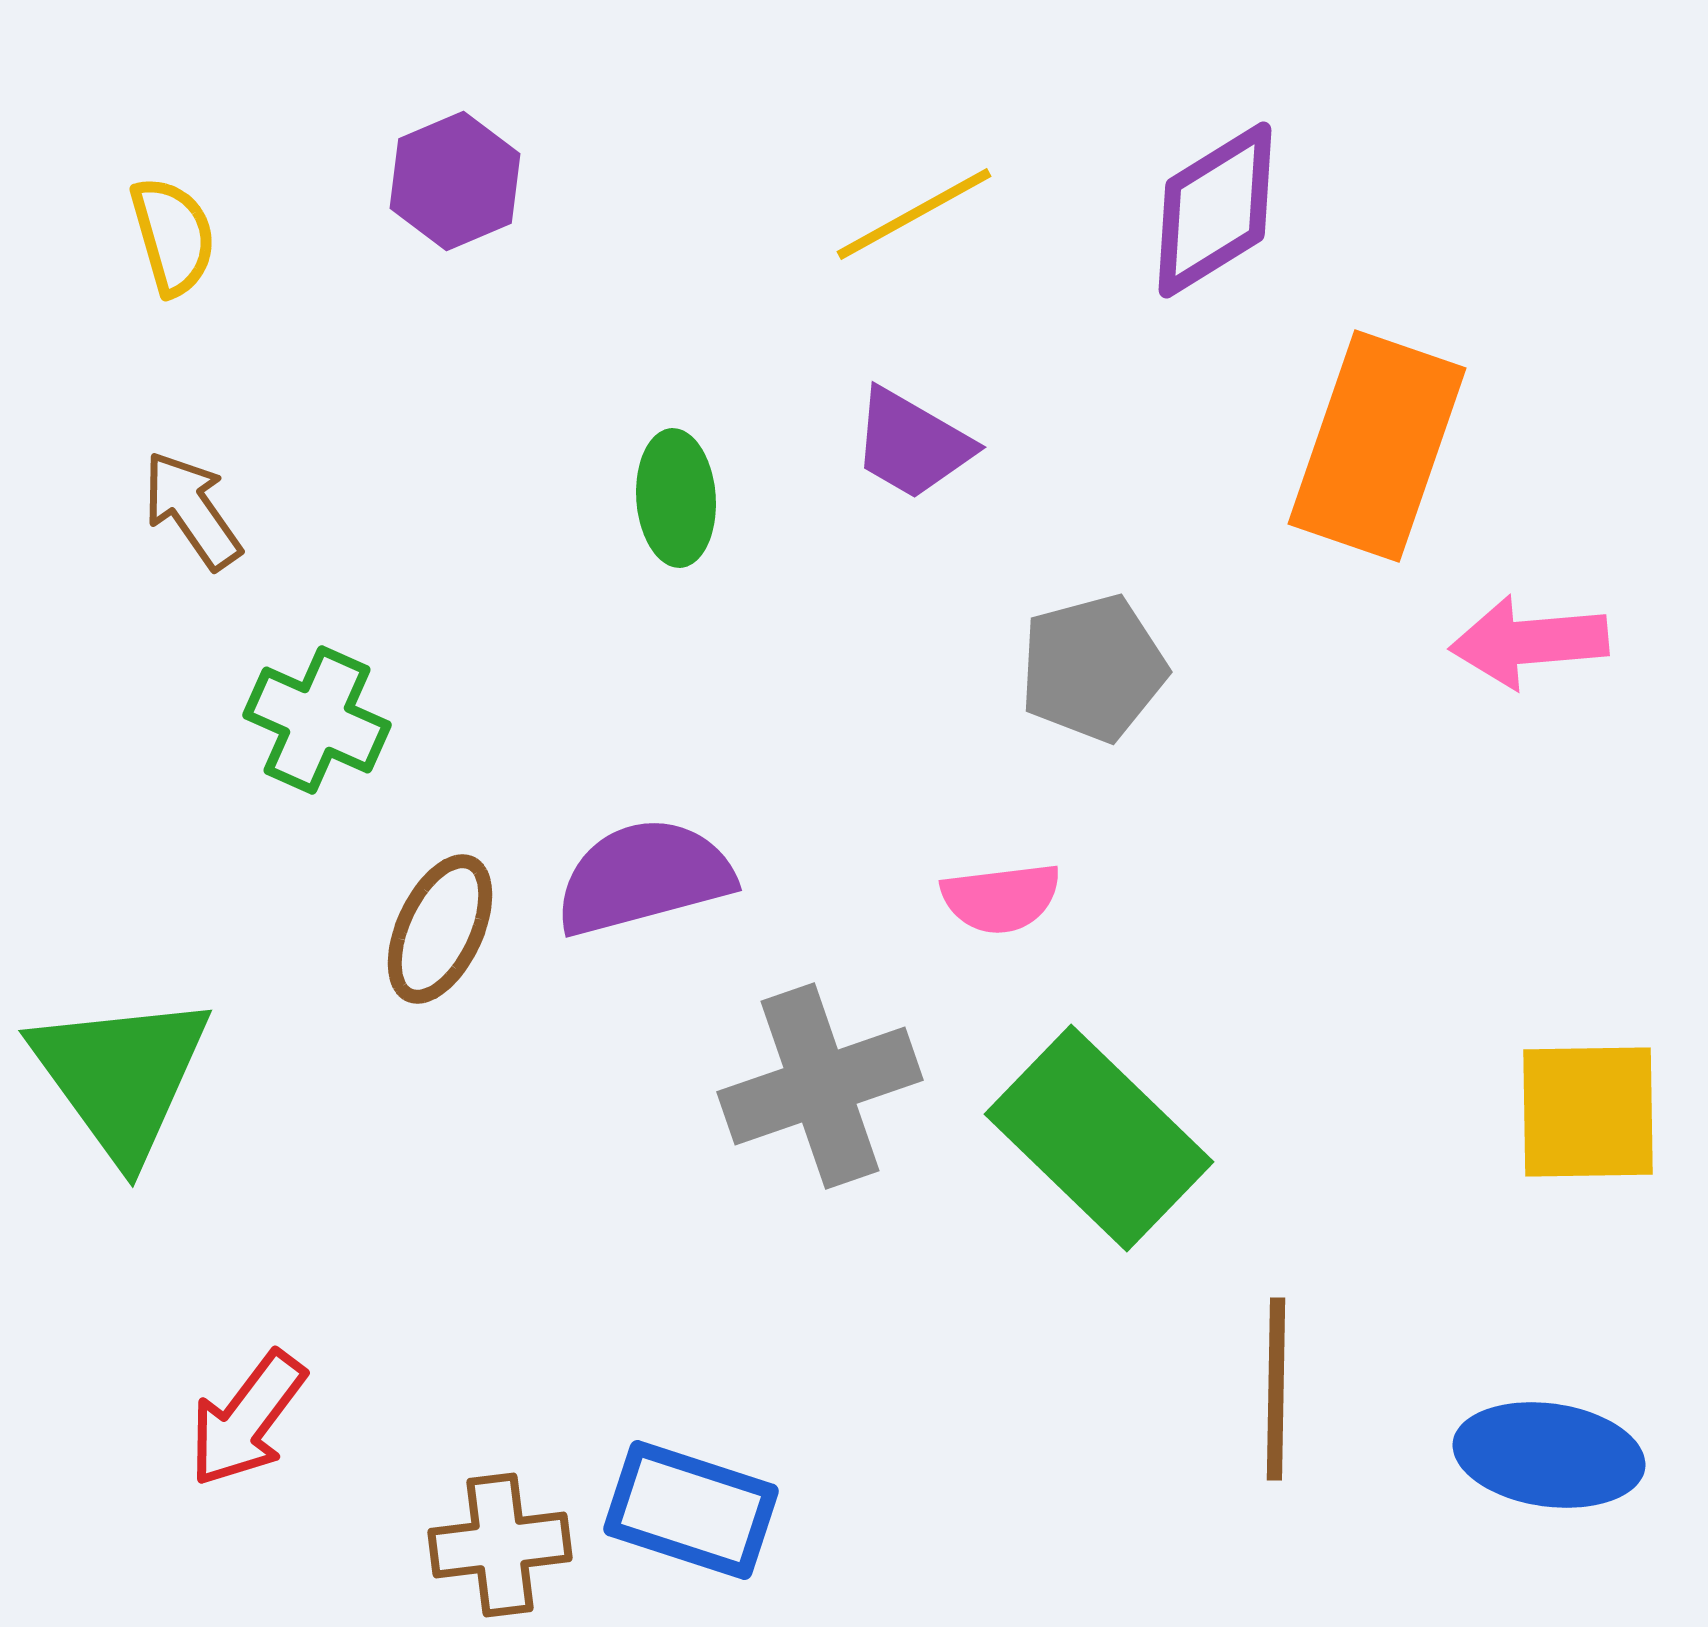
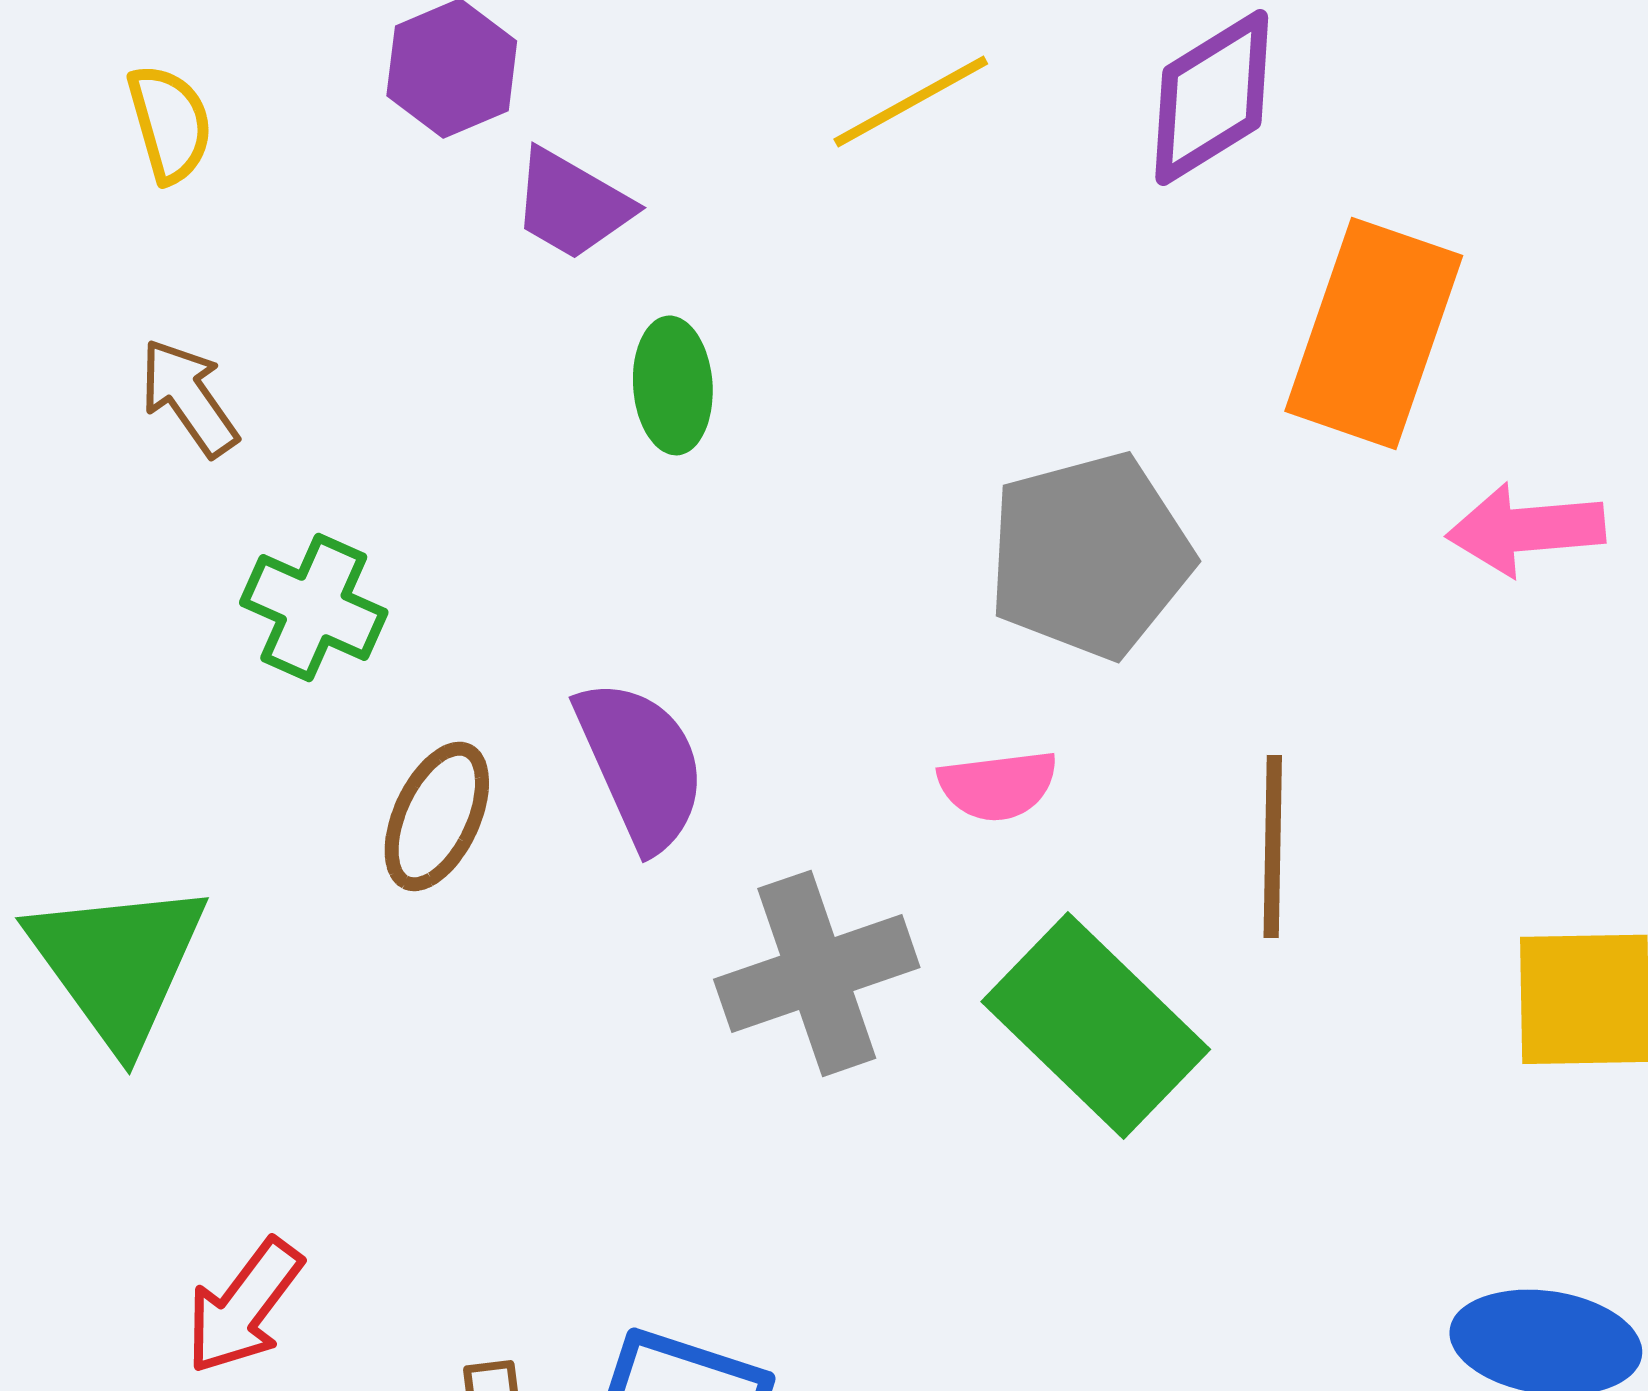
purple trapezoid: (912, 444) -> (572, 204), moved
gray pentagon: (1093, 668) -> (1090, 555), size x1.4
purple semicircle: (644, 877) -> (641, 764), turned 81
brown line: (1276, 1389) -> (1273, 846), moved

